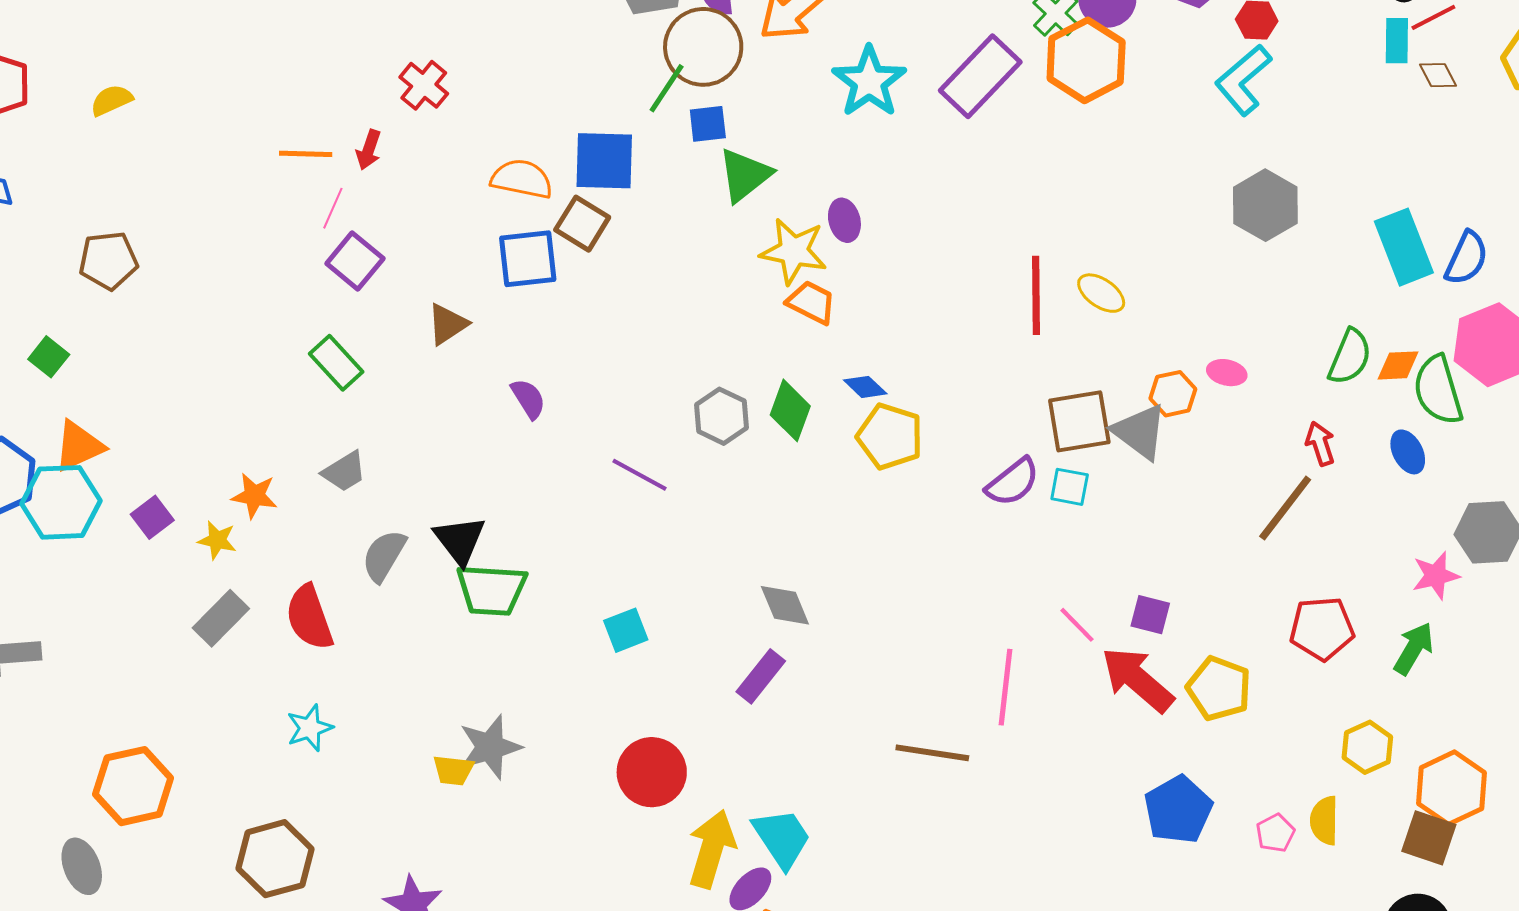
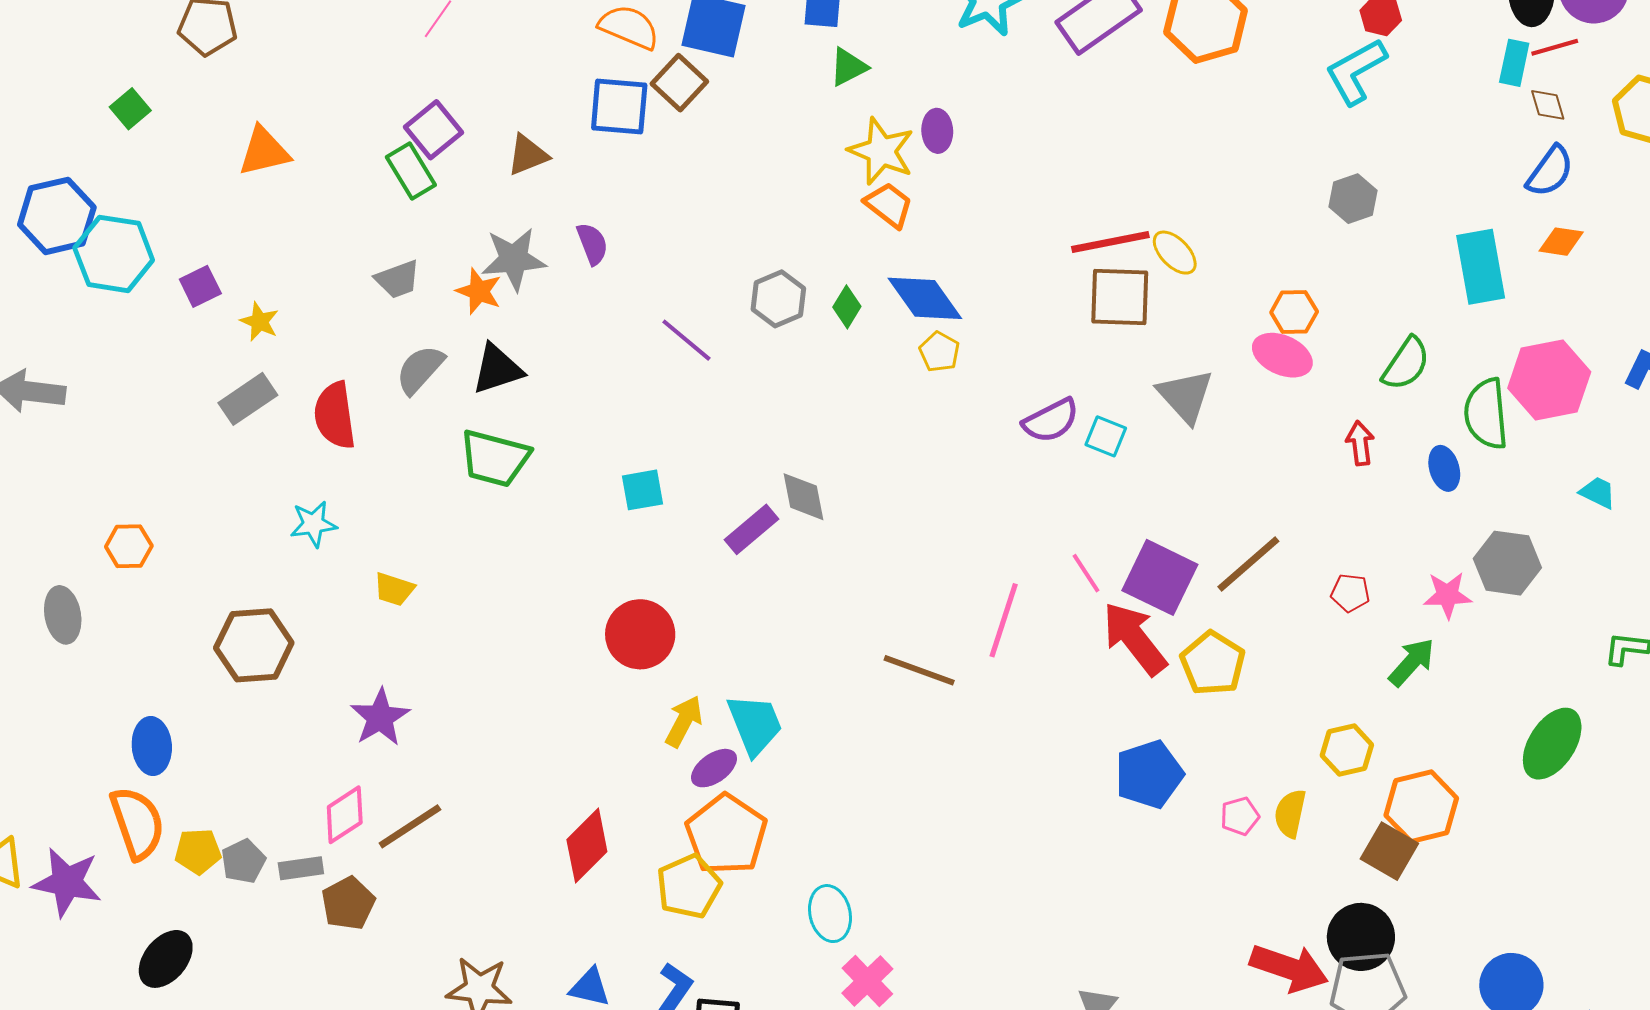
green triangle: (745, 175) -> (848, 67), size x0.7
gray hexagon: (1265, 205) -> (1353, 199), size x0.7
blue semicircle: (1467, 258) -> (1550, 171), moved
purple square: (355, 261) -> (433, 130), moved
red line: (1036, 295) -> (1110, 242), turned 68
orange diamond: (1398, 365) -> (1561, 242), moved
pink ellipse: (1227, 373) -> (1282, 355), size x1.5
blue diamond: (865, 387) -> (925, 298), size x1.8
orange hexagon: (1173, 394) -> (1294, 312), moved
green diamond: (790, 410) -> (847, 307), size x0.7
brown square: (1079, 421) -> (1120, 297), moved
yellow pentagon: (890, 437) -> (939, 352), size x0.6
orange triangle: (79, 446) -> (264, 151), moved
orange star: (254, 496) -> (479, 291), moved
brown line: (1285, 508) -> (1248, 564), moved
black triangle: (460, 540) -> (497, 369), turned 38
green trapezoid: (491, 590) -> (495, 458), moved
purple square: (1150, 615) -> (1160, 577), size x1.8
red pentagon: (1322, 629) -> (1350, 593), moved, size x0.6
purple rectangle: (761, 676) -> (752, 529), moved
gray star: (490, 747) -> (514, 259), moved
yellow trapezoid: (453, 770) -> (394, 589), moved
orange hexagon: (133, 786) -> (129, 546), size x0.6
yellow arrow: (712, 849) -> (684, 721), size x0.7

